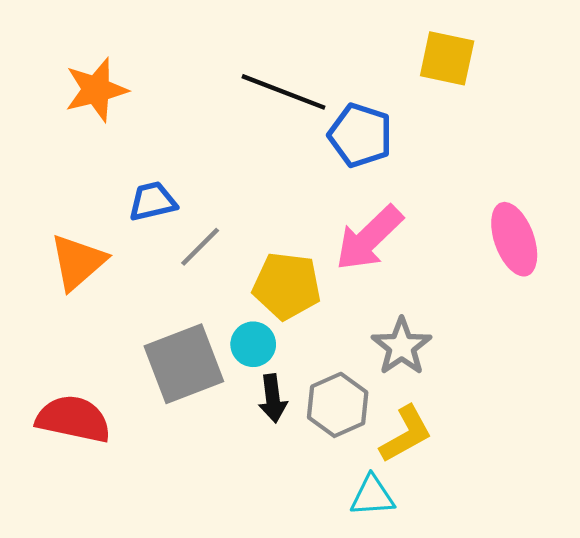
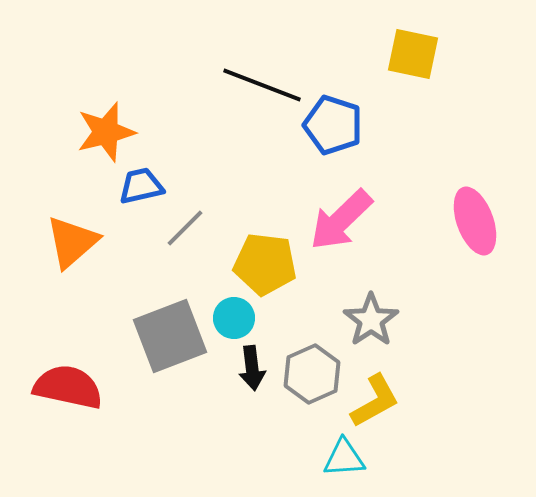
orange star: (96, 90) -> (106, 132), moved

